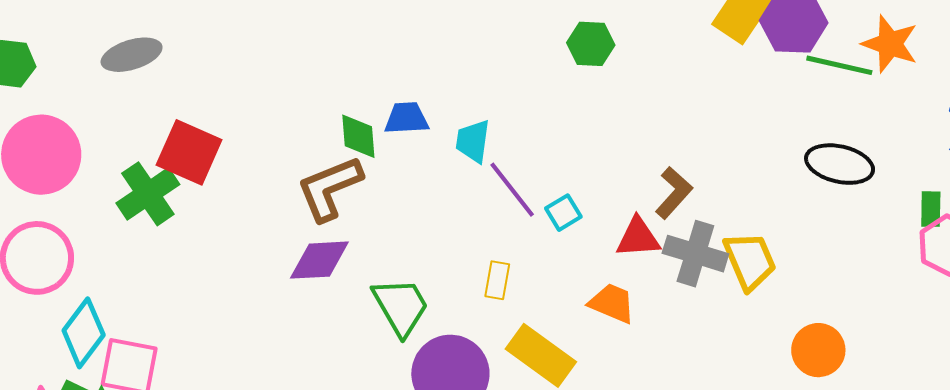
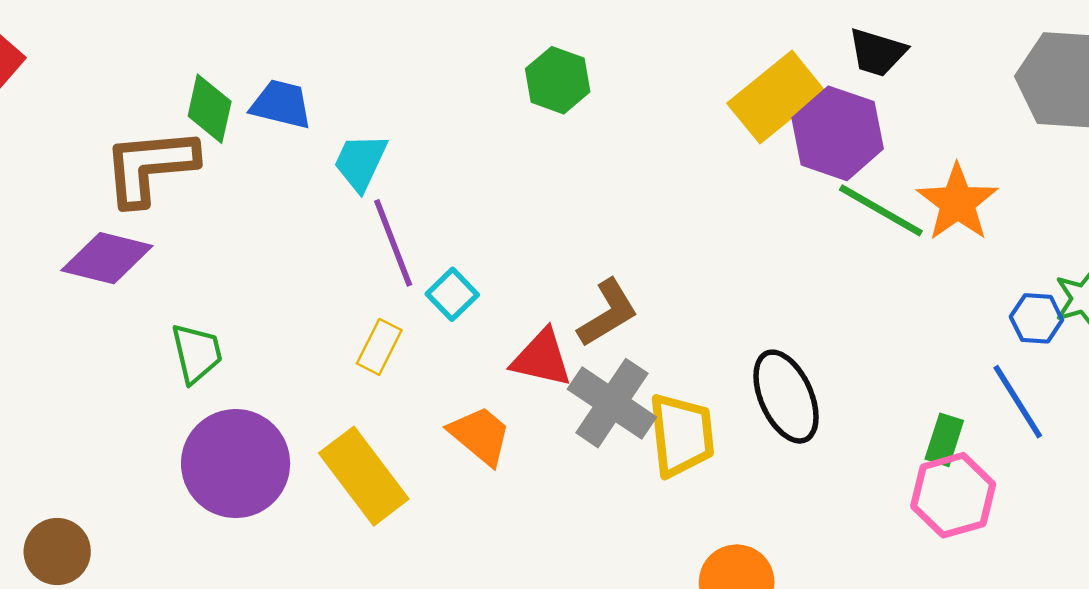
black ellipse: (840, 164) -> (786, 397), moved, turned 36
cyan square: (563, 213) -> (452, 294), turned -30
yellow rectangle: (497, 280) -> (379, 347), moved
green trapezoid: (401, 306) -> (197, 353), size x0.7

